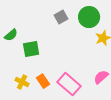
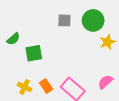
gray square: (61, 17) -> (64, 20), turned 32

